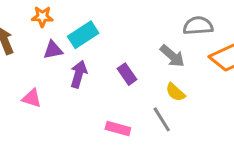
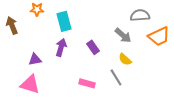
cyan rectangle: (83, 35) -> (64, 21), turned -72
purple triangle: (53, 50) -> (35, 59), moved
pink triangle: (32, 98) -> (30, 84), moved, size x1.5

